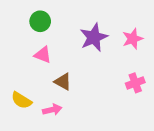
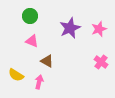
pink cross: (135, 83) -> (101, 62), turned -32
pink arrow: (52, 110) -> (39, 82), turned -64

